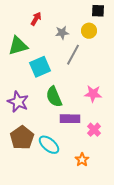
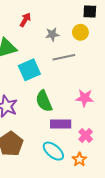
gray line: (73, 55) -> (64, 57), turned 50
cyan ellipse: (49, 145) -> (53, 151), moved
orange star: (82, 160) -> (79, 159), moved

